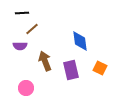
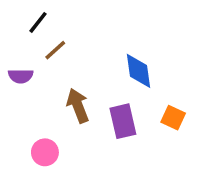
black line: (22, 13) -> (38, 22), turned -48
purple semicircle: (20, 46) -> (21, 76), moved

